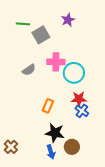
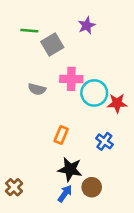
gray semicircle: (29, 70) -> (37, 89), turned 48
red star: (79, 99) -> (117, 103), moved
blue arrow: (51, 152) -> (65, 194), turned -128

